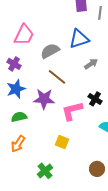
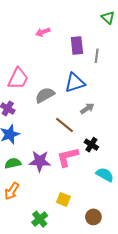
brown line: (57, 77) -> (65, 125), moved
purple star: (44, 99) -> (40, 161), moved
yellow square: (62, 142) -> (63, 199), moved

